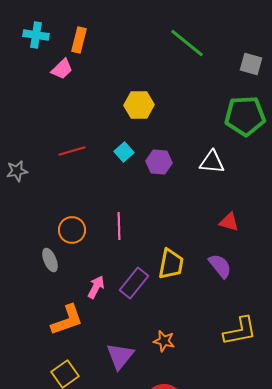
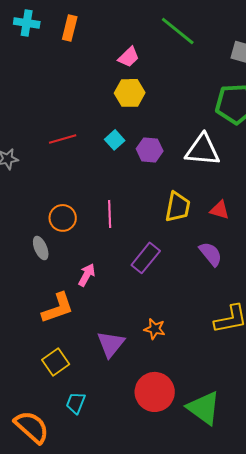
pink trapezoid: (62, 69) -> (129, 57), moved
white triangle: (212, 162) -> (203, 150), size x1.4
yellow trapezoid: (171, 264) -> (178, 207), moved
purple rectangle: (134, 283) -> (146, 258), moved

